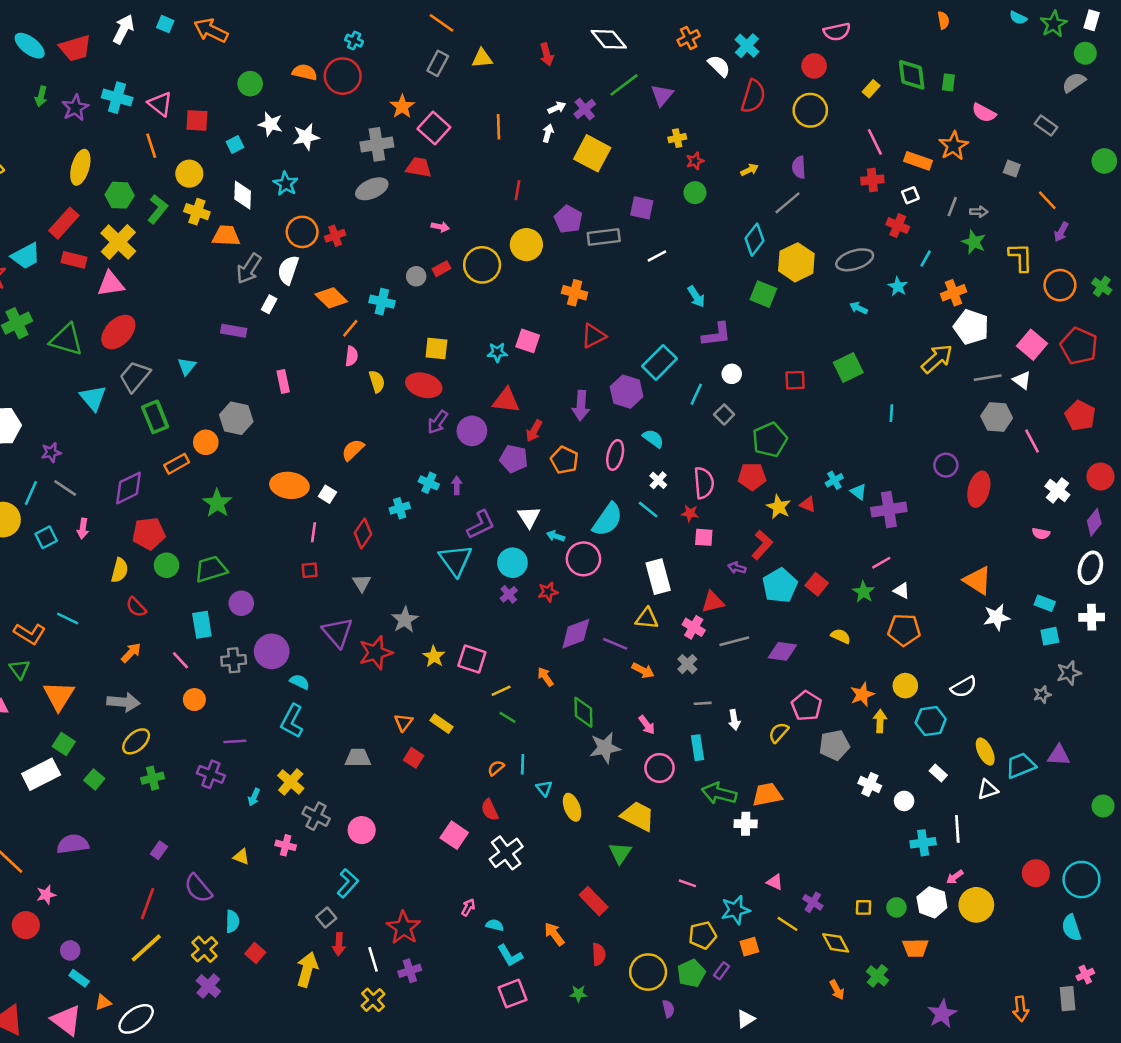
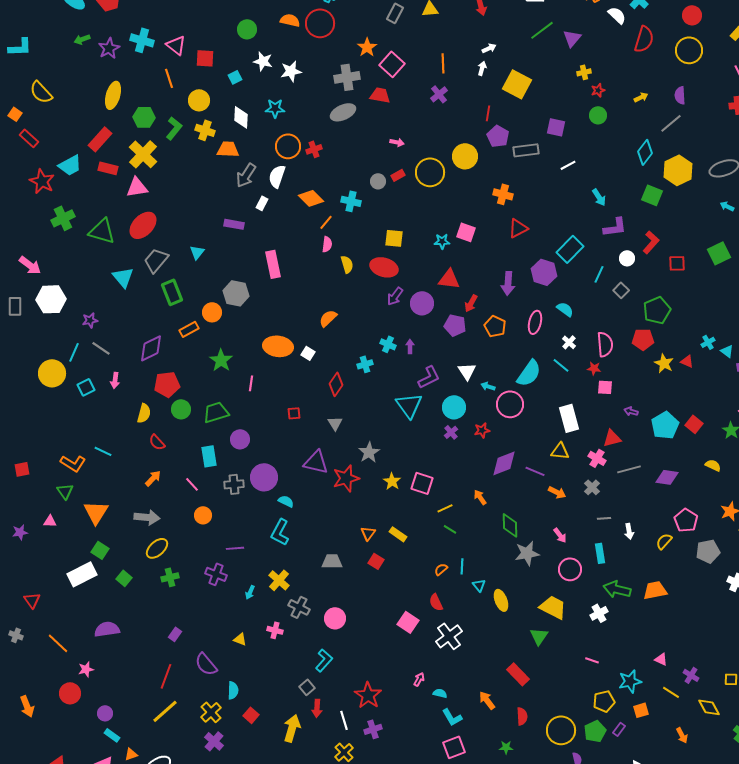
green arrow: (41, 96) -> (82, 39), turned 56
purple cross: (585, 109) -> (439, 94), moved
cyan star: (286, 184) -> (275, 108), turned -30
red line: (518, 190) -> (488, 113), moved
pink rectangle: (283, 381) -> (273, 264), size x1.5
pink line: (314, 532) -> (251, 383), moved
red L-shape: (762, 545) -> (651, 242), moved
purple triangle: (338, 632) -> (316, 462), turned -36
white cross: (746, 824) -> (599, 613), moved, turned -30
orange arrow: (837, 990) -> (682, 735), moved

